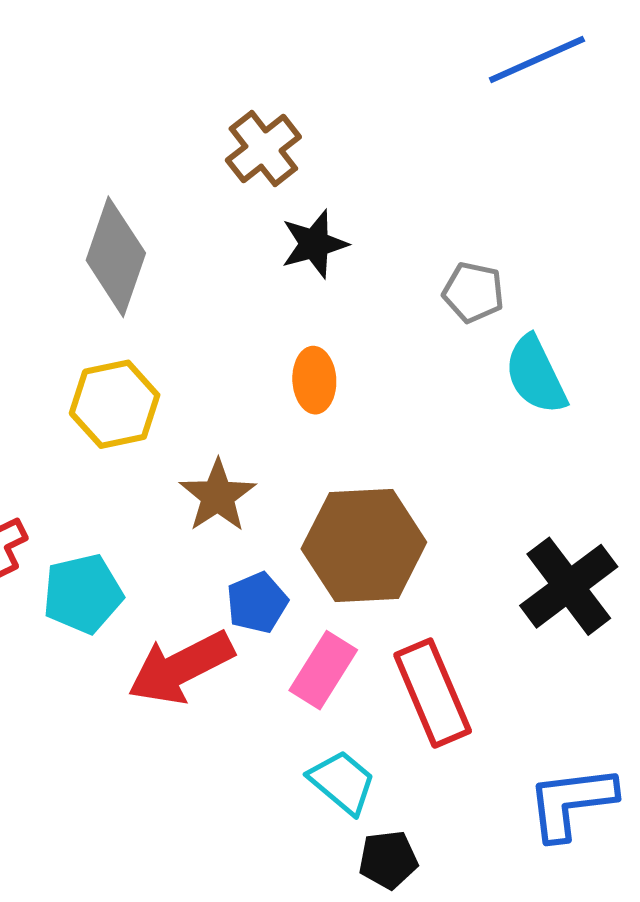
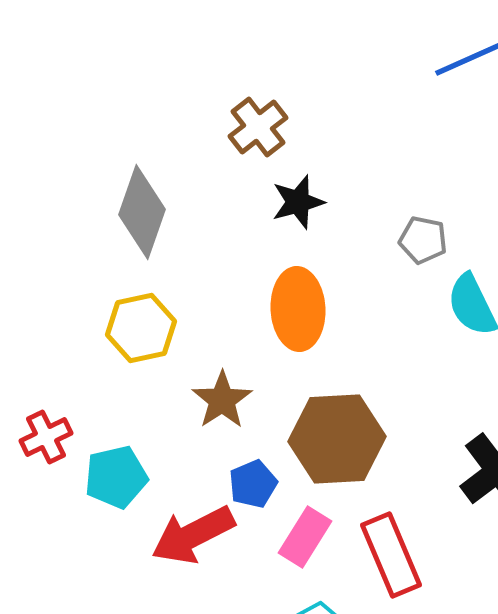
orange ellipse: (314, 380) -> (298, 309), size x1.6

